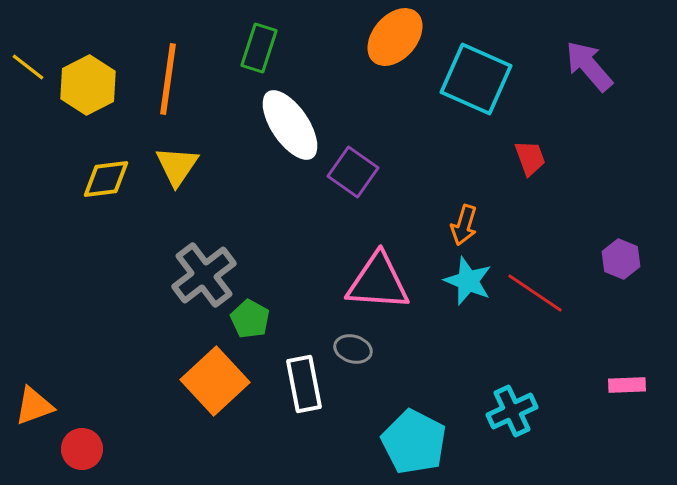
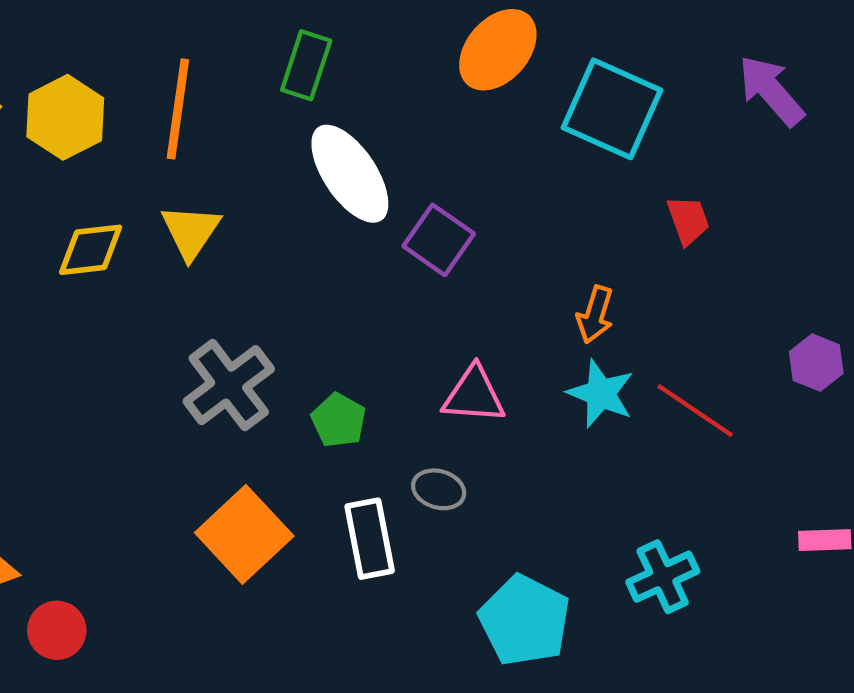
pink triangle: (378, 282) -> (474, 395), size x0.7
green pentagon: (250, 319) -> (339, 420), moved

